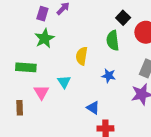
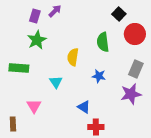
black square: (123, 18) -> (119, 14), moved
pink triangle: (41, 92) -> (34, 106), moved
brown rectangle: (20, 108) -> (13, 124), moved

